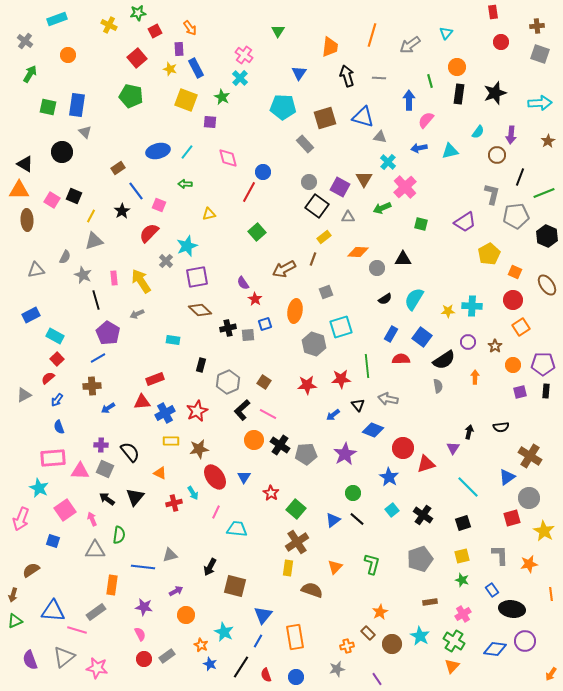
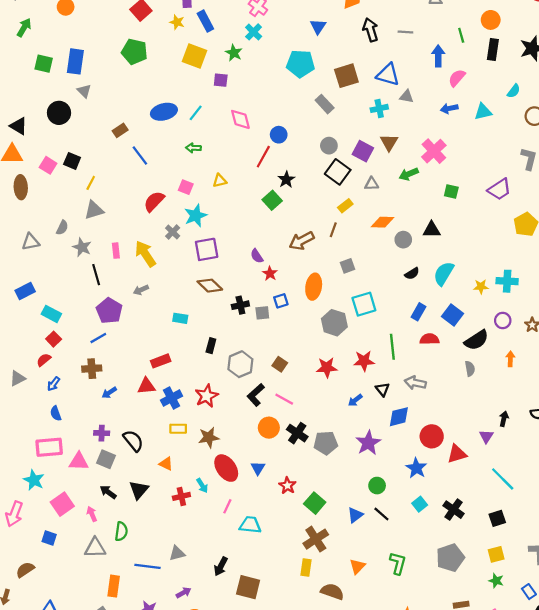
cyan cross: (388, 162) -> (379, 108), moved, turned 35
pink square: (159, 205) -> (186, 187), moved
black star: (122, 211) -> (286, 180), moved
blue diamond: (373, 430) -> (399, 417), turned -35

